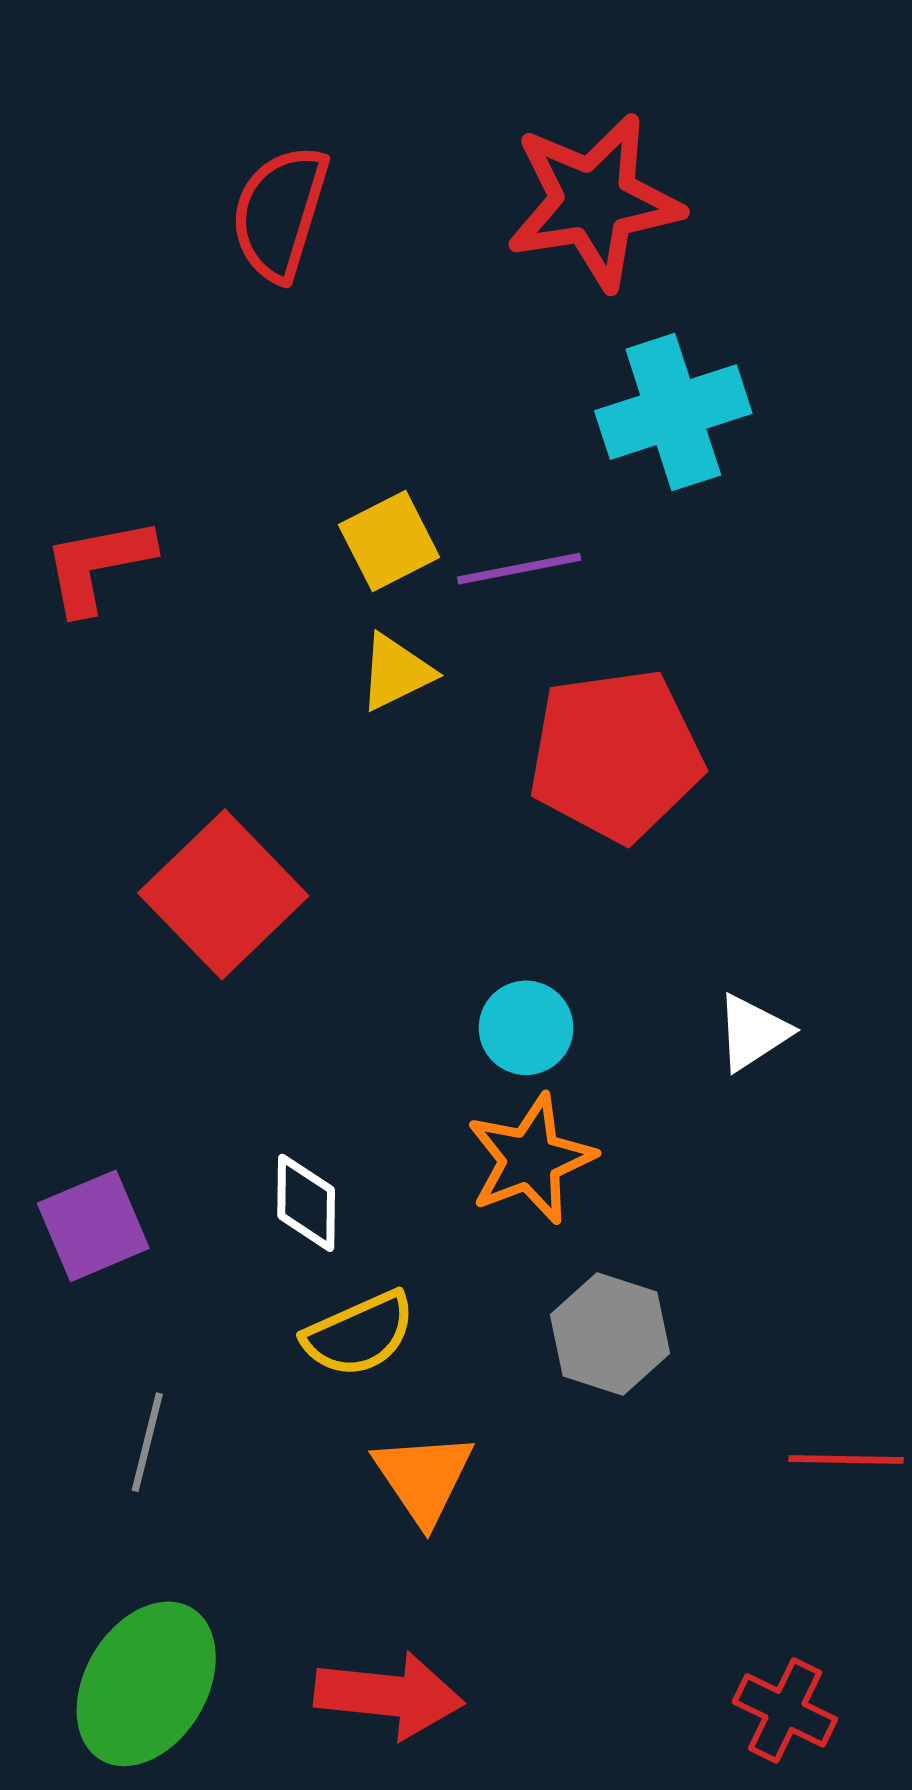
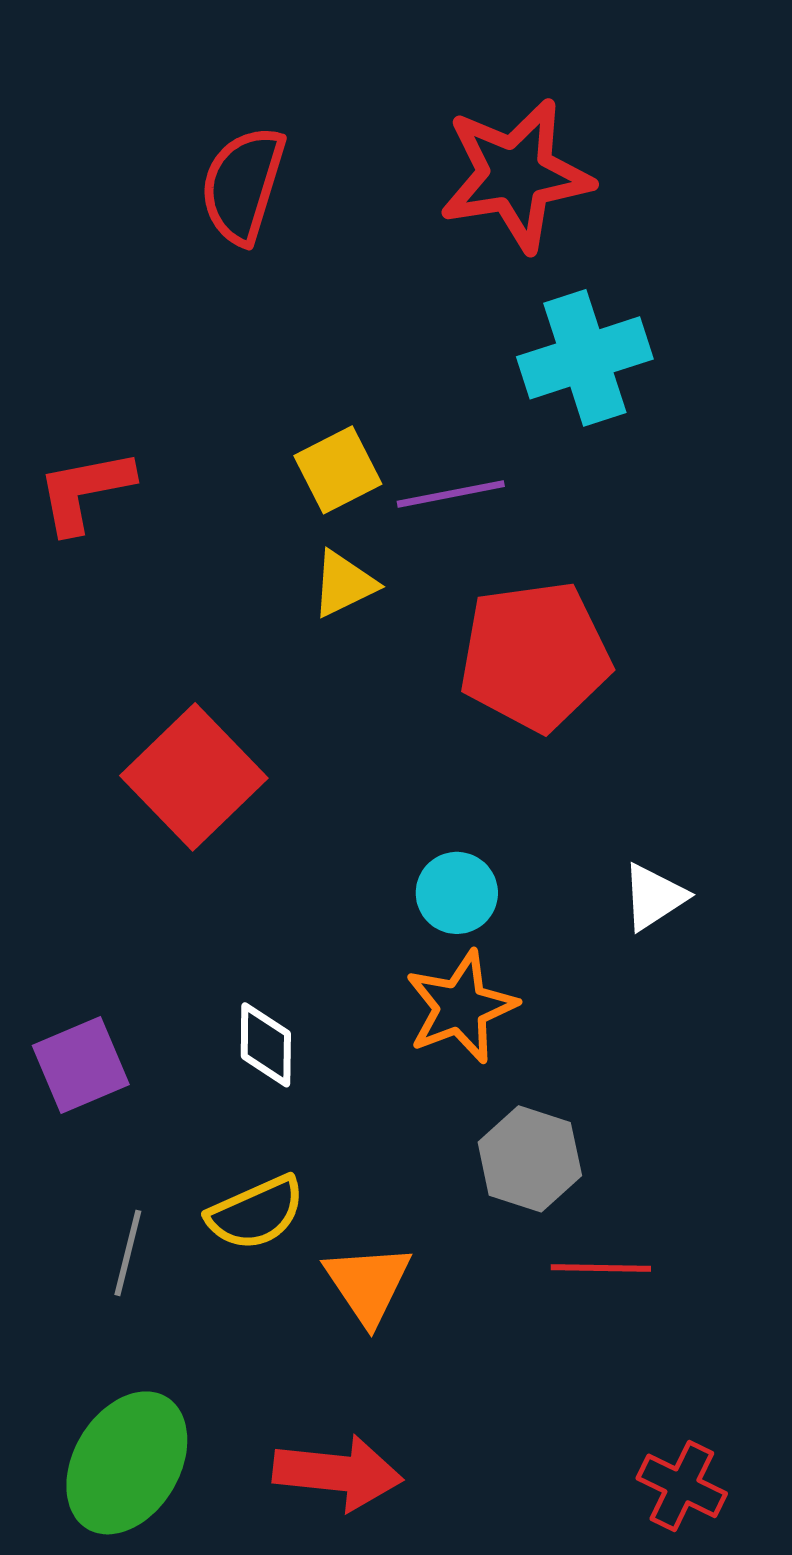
yellow semicircle: (359, 1334) -> (256, 1213), moved
red line: (846, 1459) -> (601, 1268), moved

